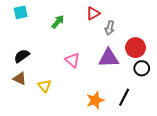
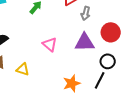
black circle: (142, 68) -> (108, 61), moved
yellow triangle: (44, 86) -> (23, 69), turned -32

